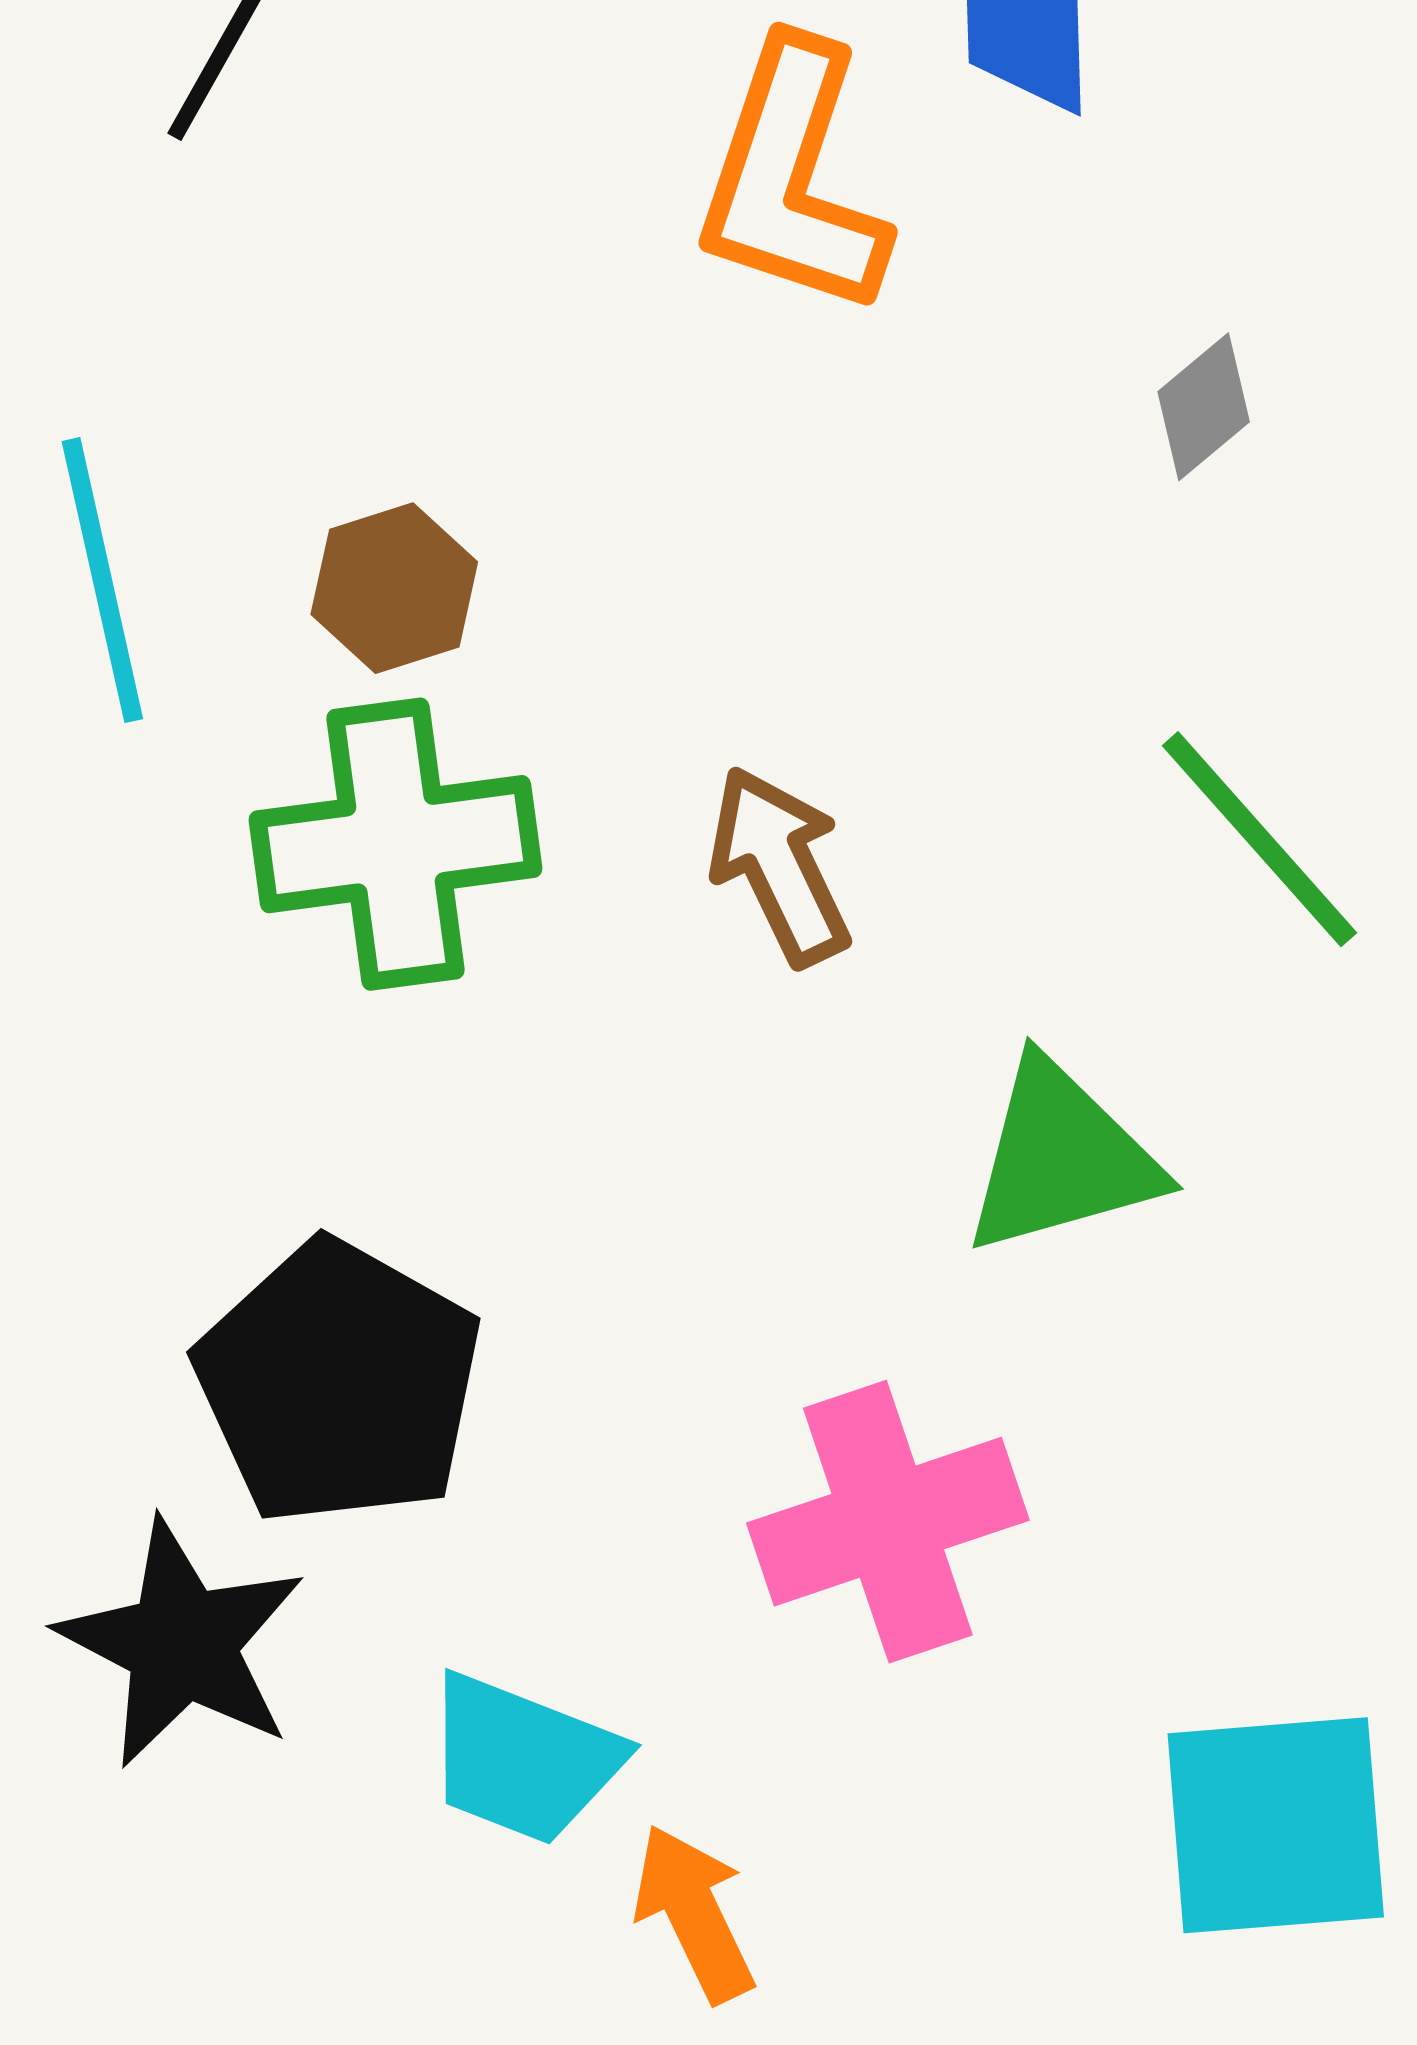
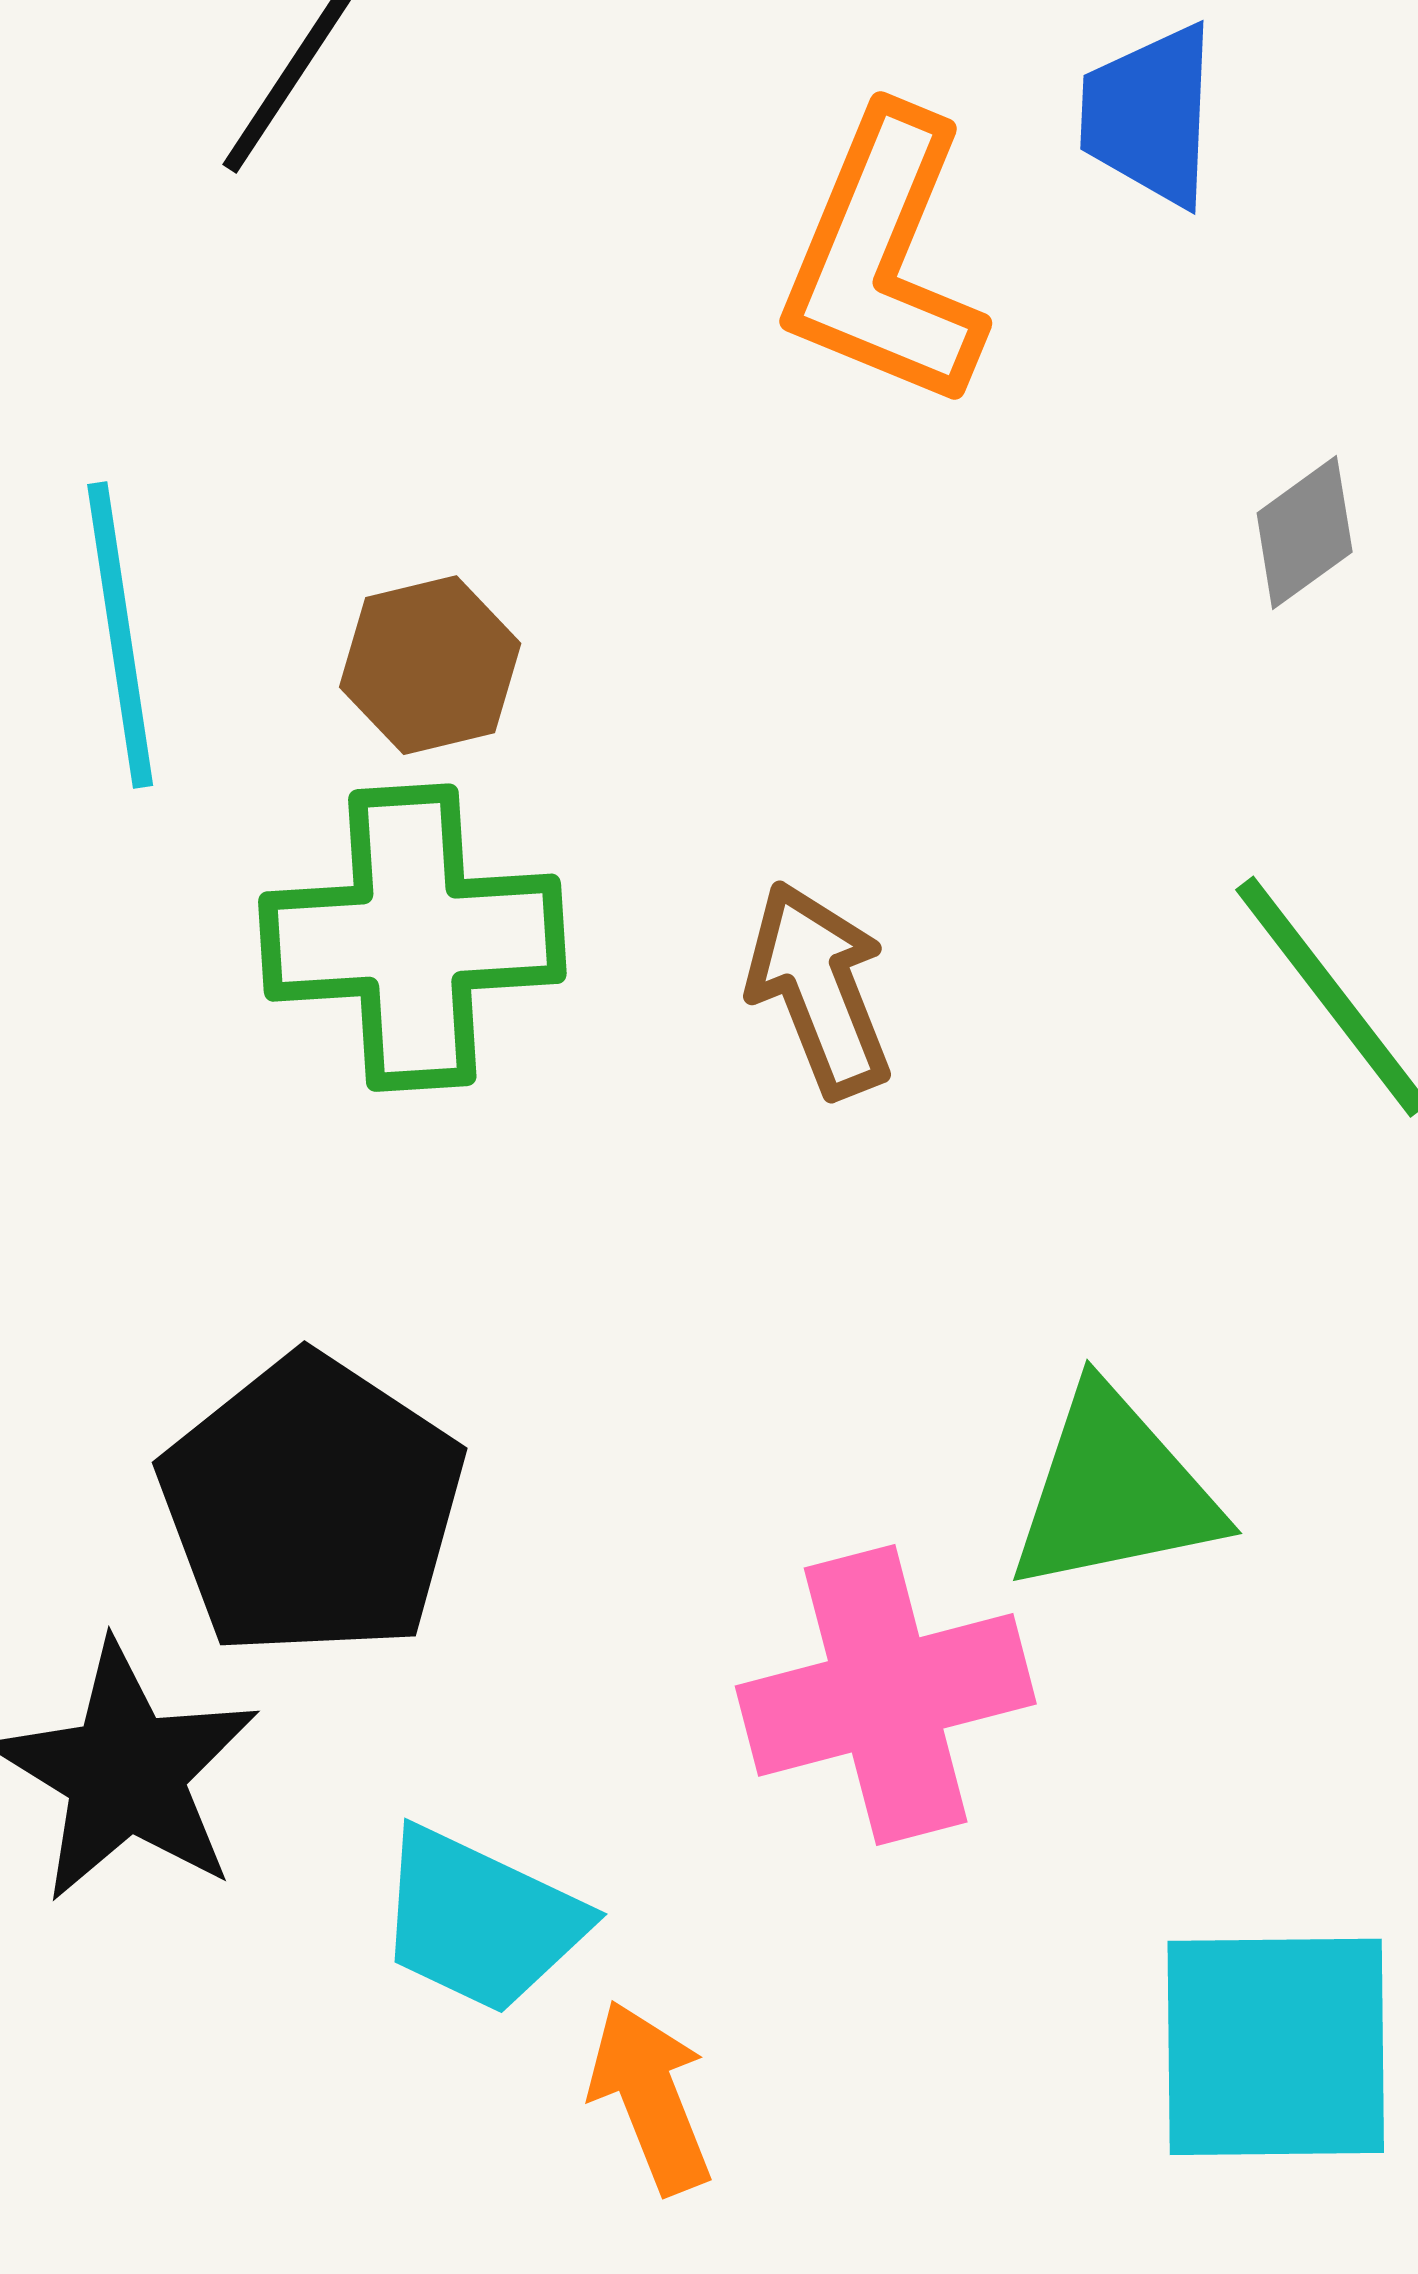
green triangle: (1061, 1158) -> (1114, 1491), moved

